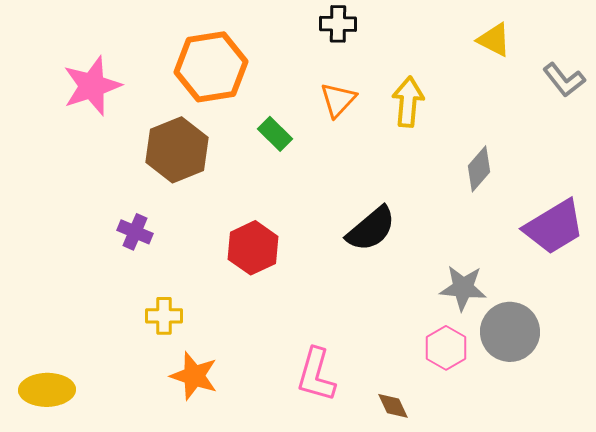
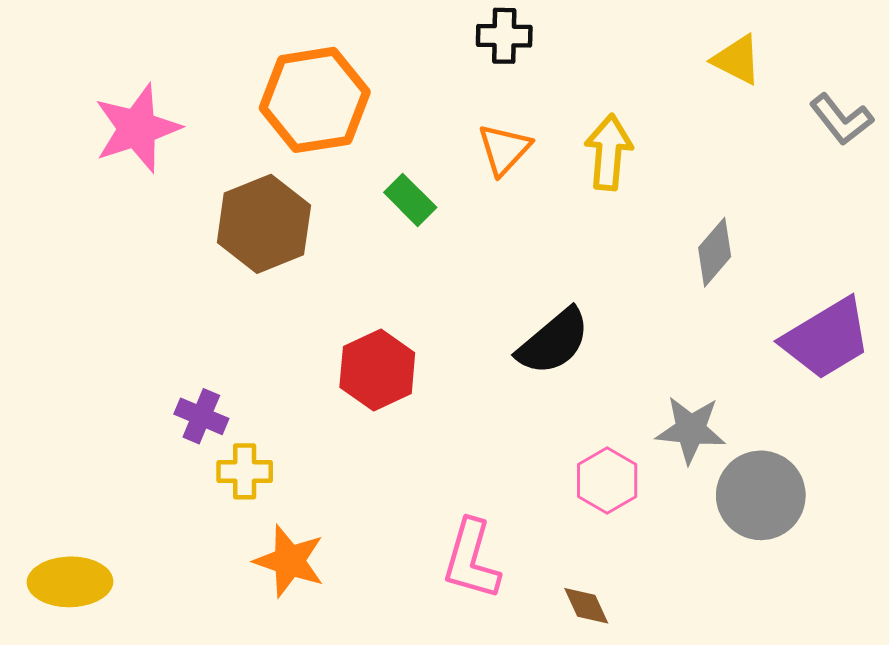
purple cross: (135, 232) -> (201, 416), moved
pink hexagon: (446, 348) -> (607, 480), moved

